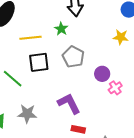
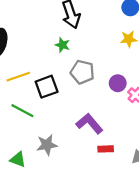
yellow line: (31, 38) -> (18, 77), moved

